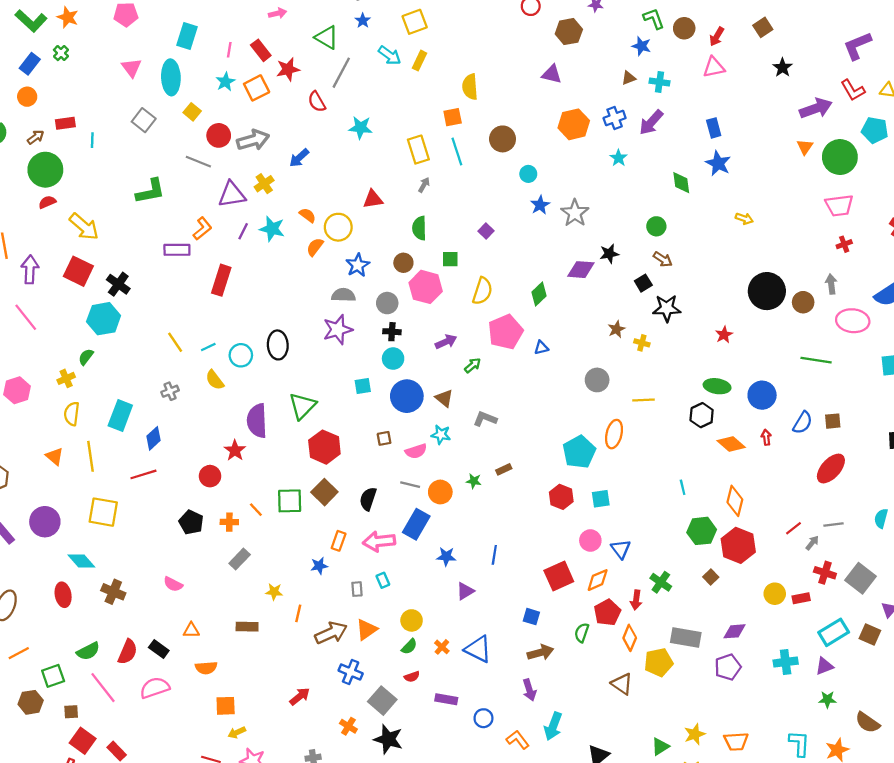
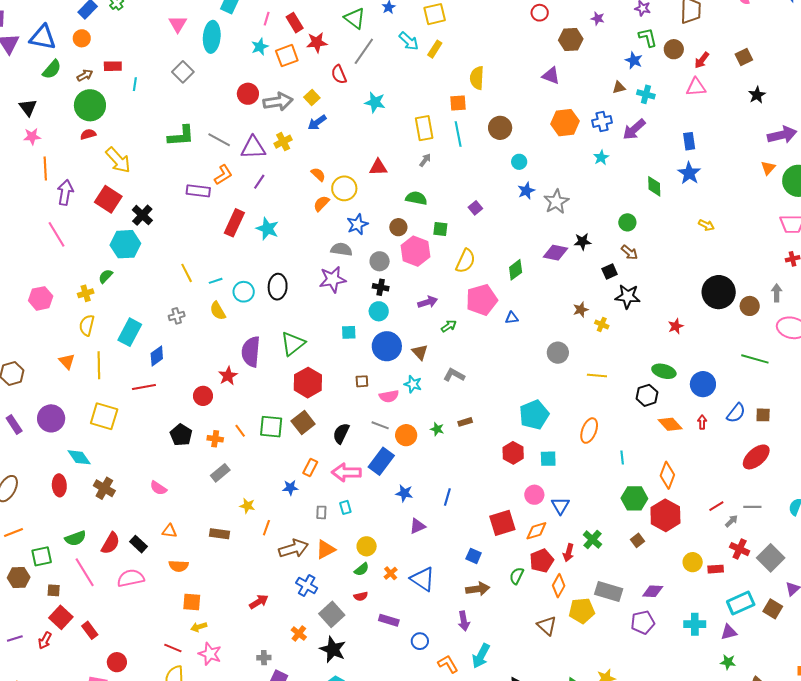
yellow square: (192, 112) -> (312, 97), moved
gray line: (198, 162) -> (219, 140), moved
green semicircle: (419, 228) -> (416, 198), turned 95
cyan star: (272, 229) -> (267, 229), moved
orange ellipse: (614, 434) -> (589, 431), moved

